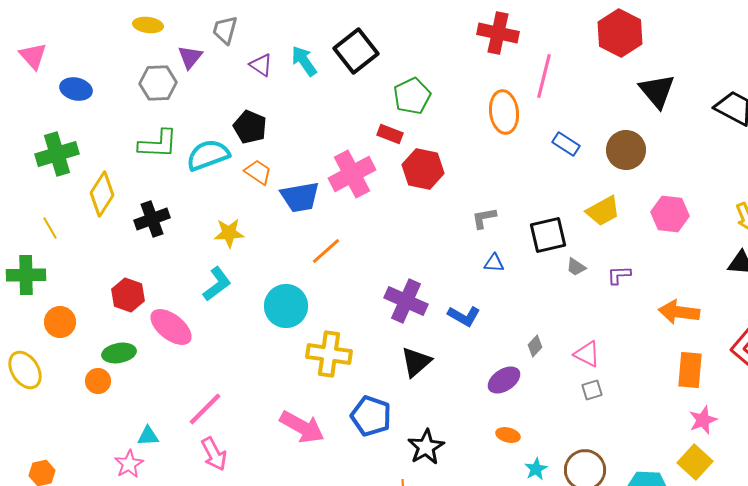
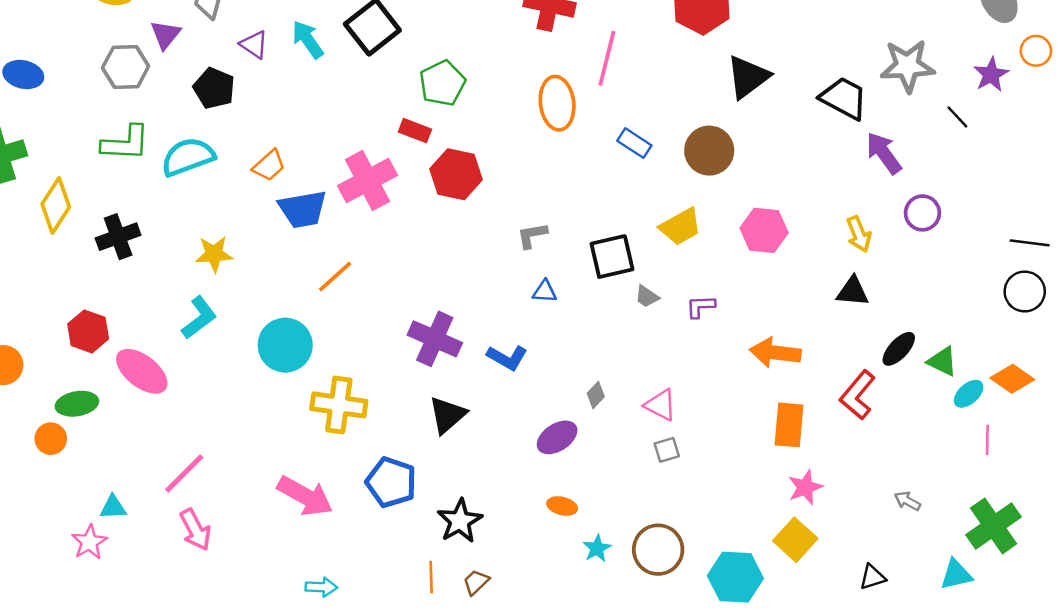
black triangle: (657, 91) -> (748, 77), turned 33
black pentagon: (250, 127) -> (214, 88), moved
orange trapezoid: (258, 172) -> (269, 166), moved, turned 104

